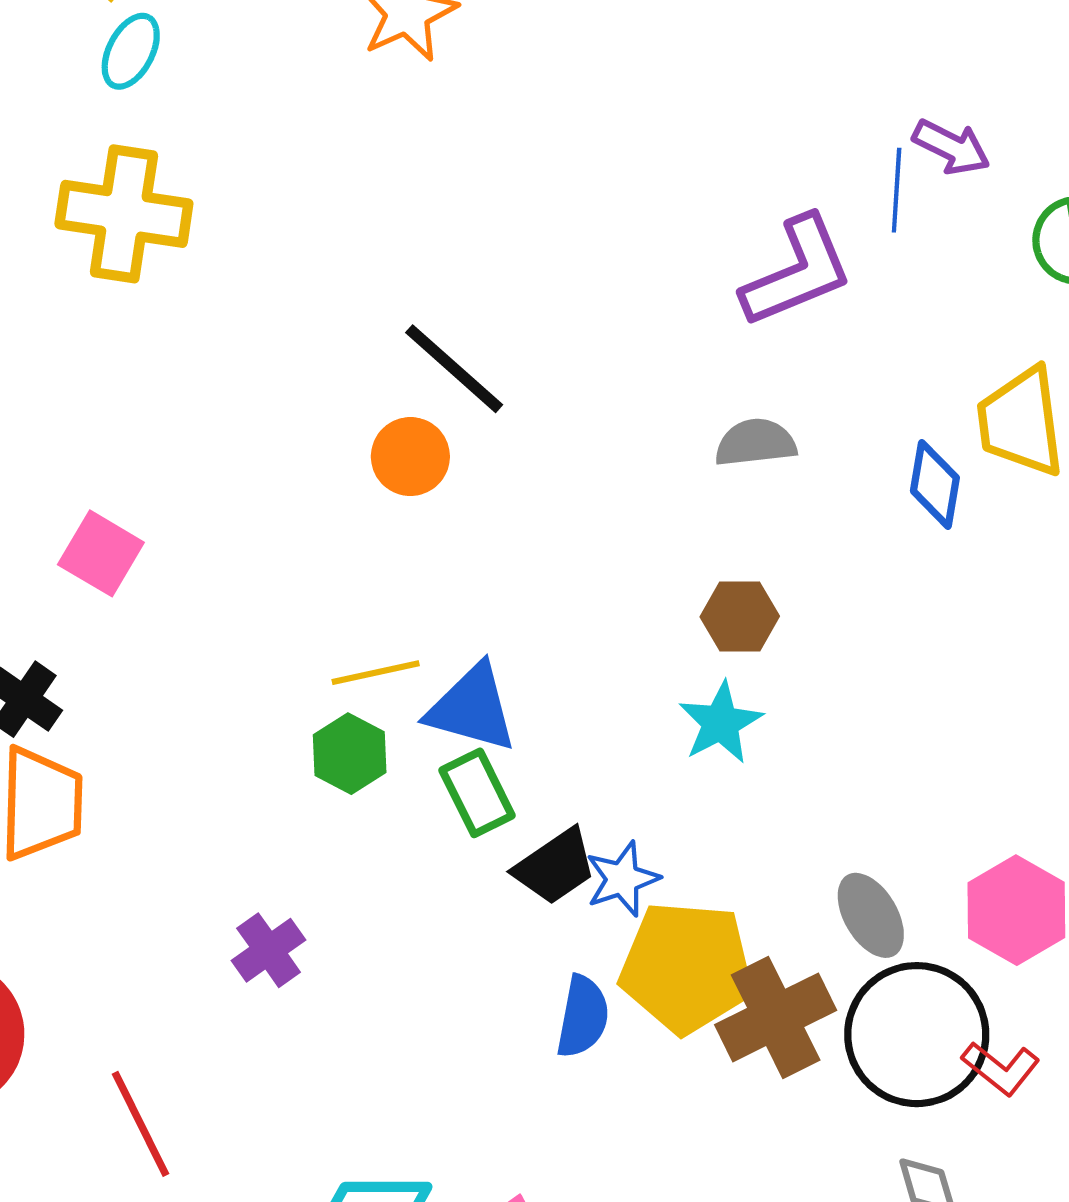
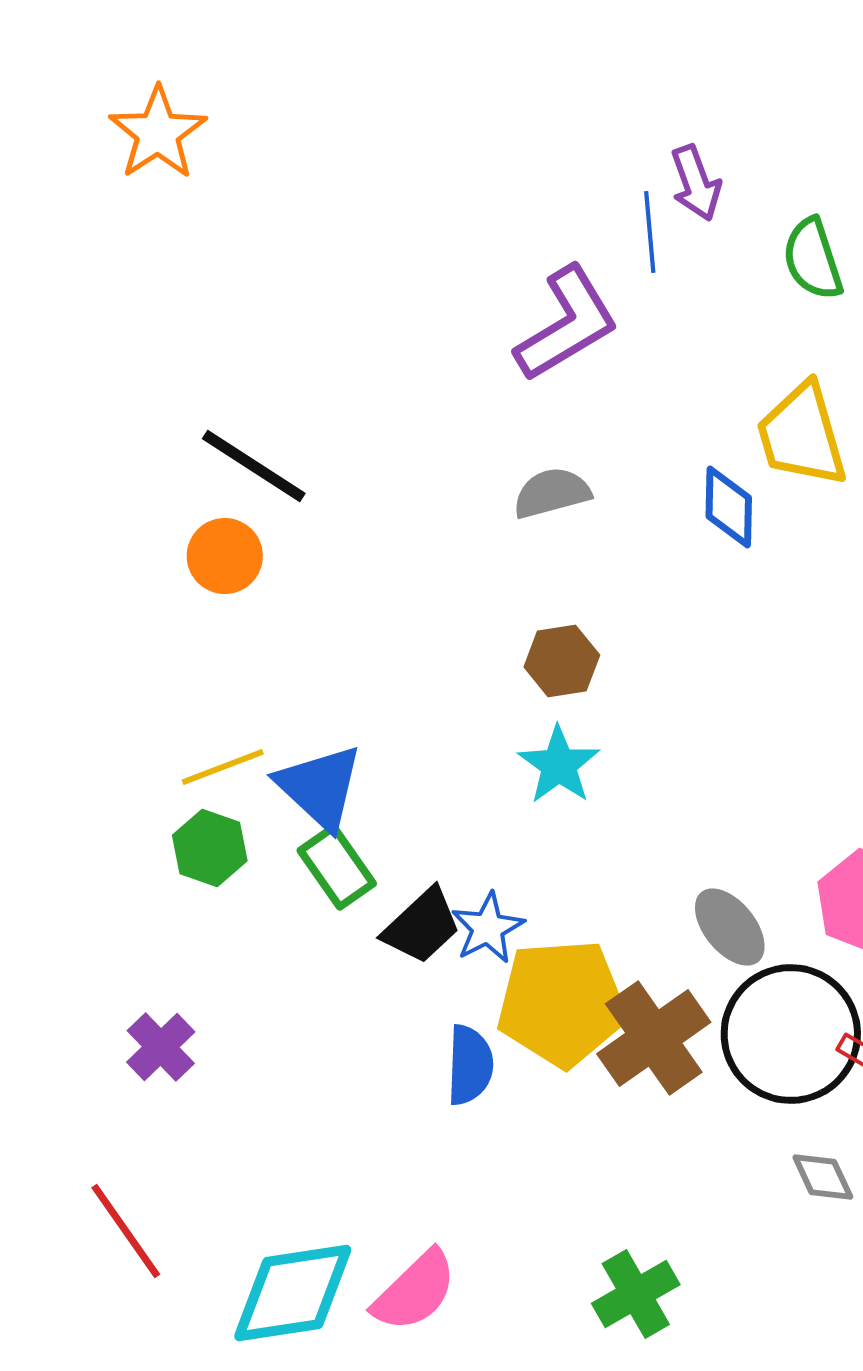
purple arrow: (951, 147) -> (696, 183), turned 52
blue triangle: (472, 708) -> (320, 787), turned 36
red line: (141, 1124) -> (126, 1231), moved

